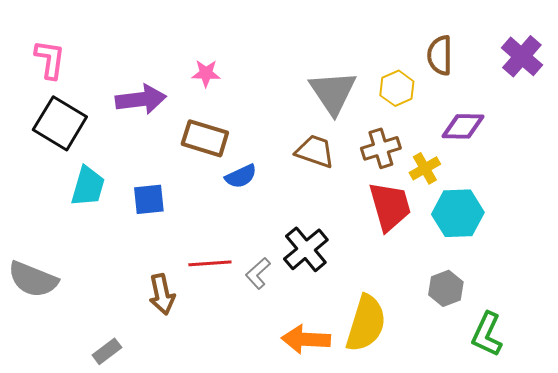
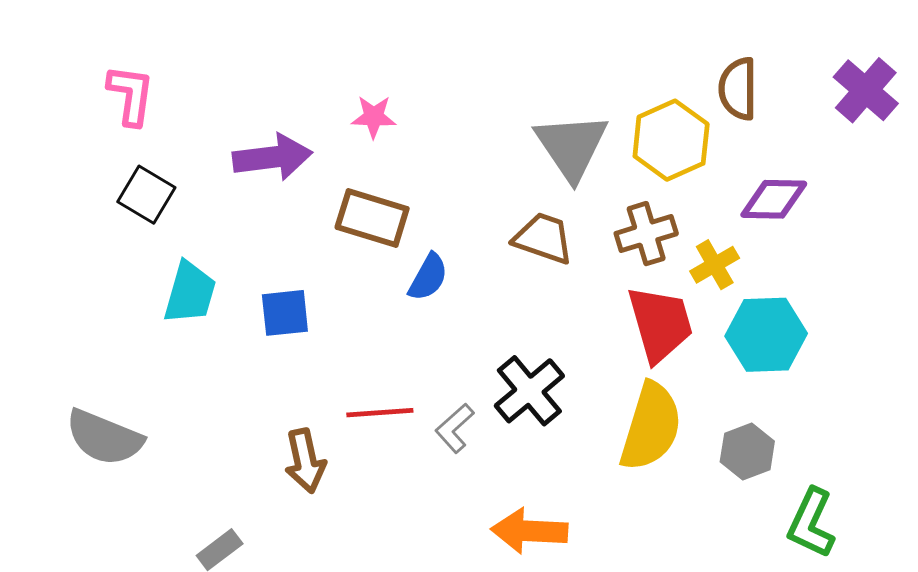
yellow hexagon: (397, 88) -> (671, 140), size x1.4
black square: (60, 123) -> (146, 195), size x0.7
blue semicircle: (241, 176) -> (428, 277), turned -36
yellow semicircle: (366, 323) -> (651, 427), moved

